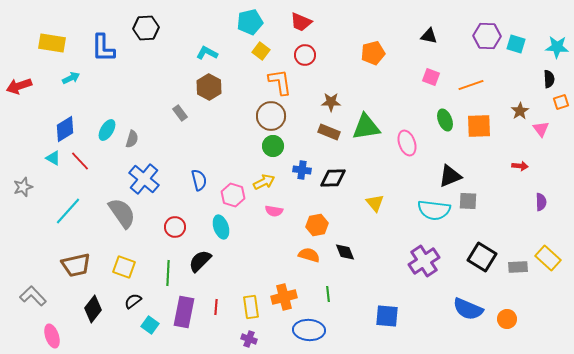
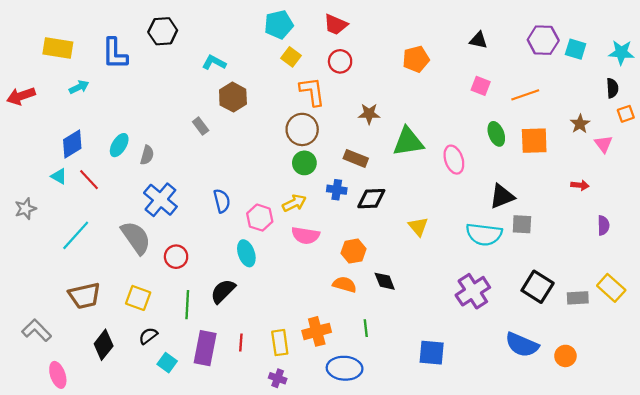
cyan L-shape: (207, 53) -> (214, 62), moved
brown rectangle: (329, 132) -> (356, 158), moved
pink semicircle: (274, 211) -> (305, 235), size x1.4
red circle: (175, 227) -> (176, 257), moved

